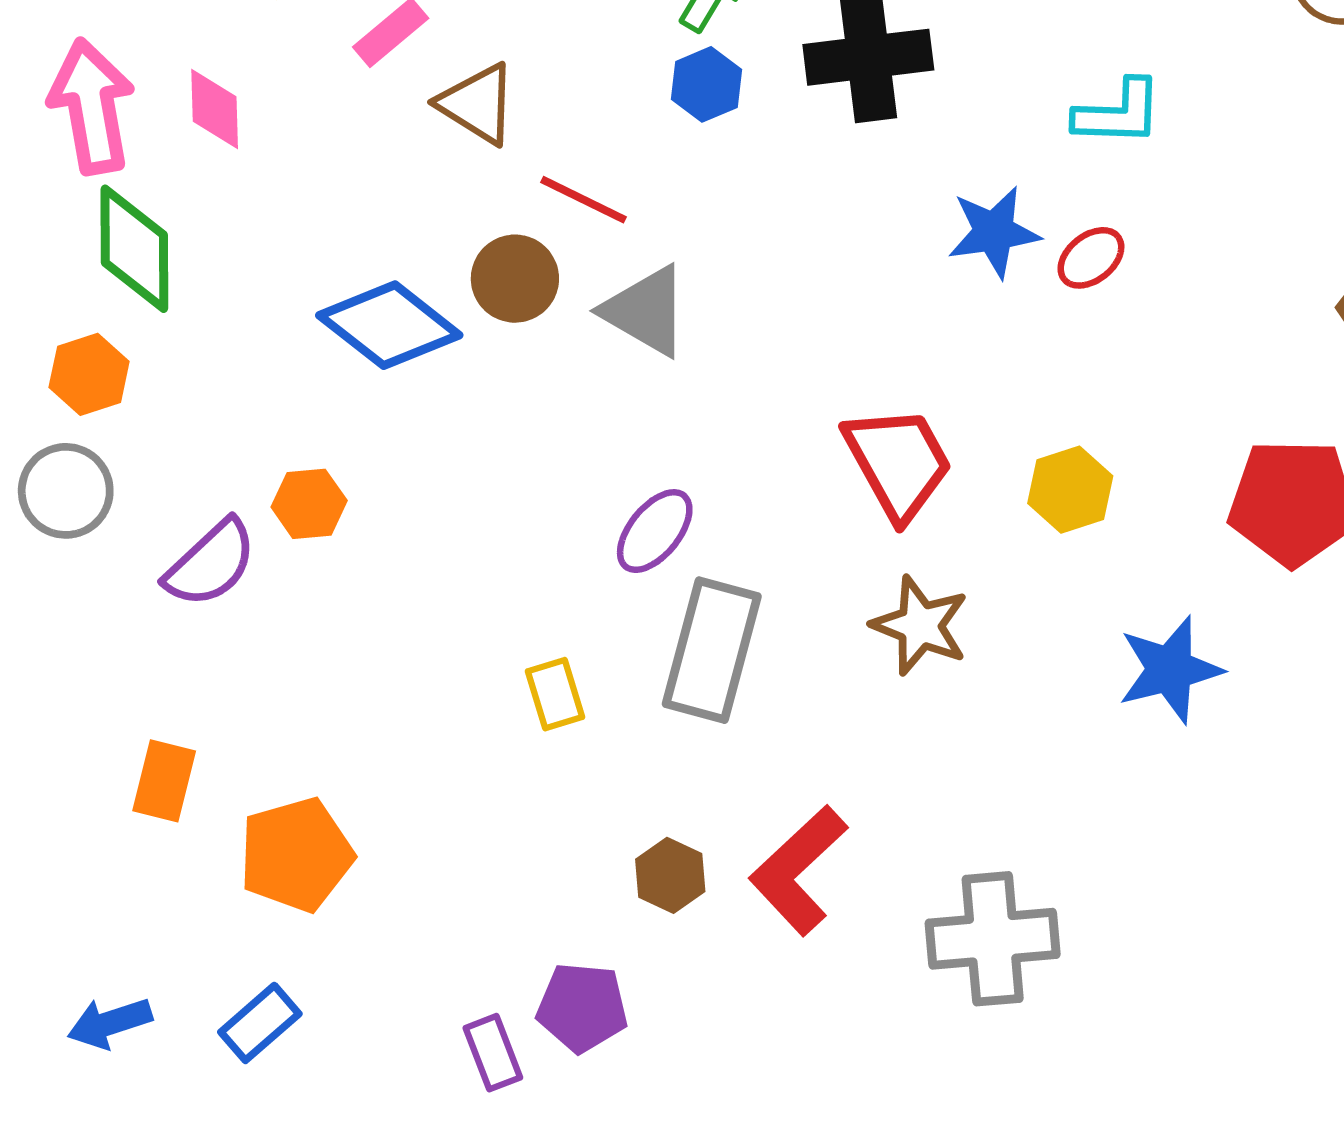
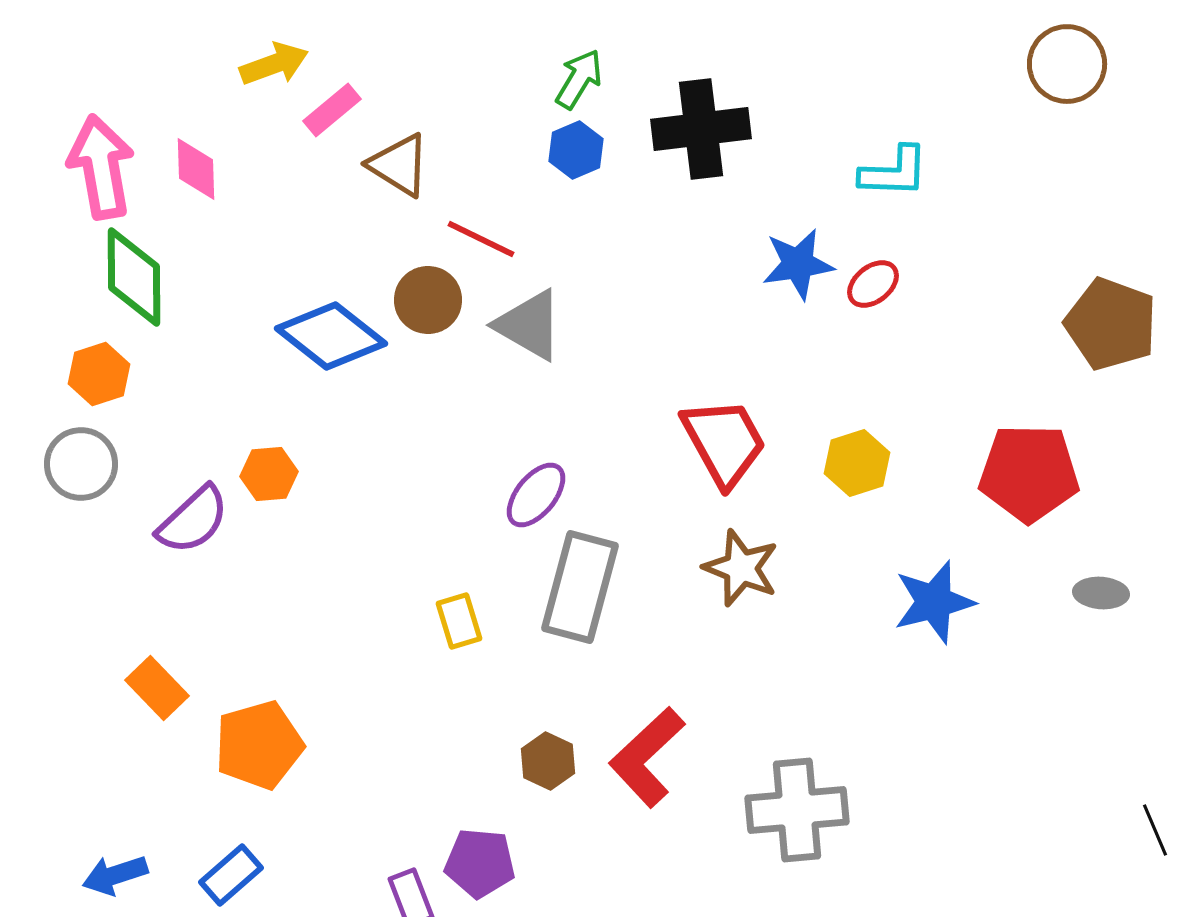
orange rectangle: (164, 781) -> (157, 688), turned -58

